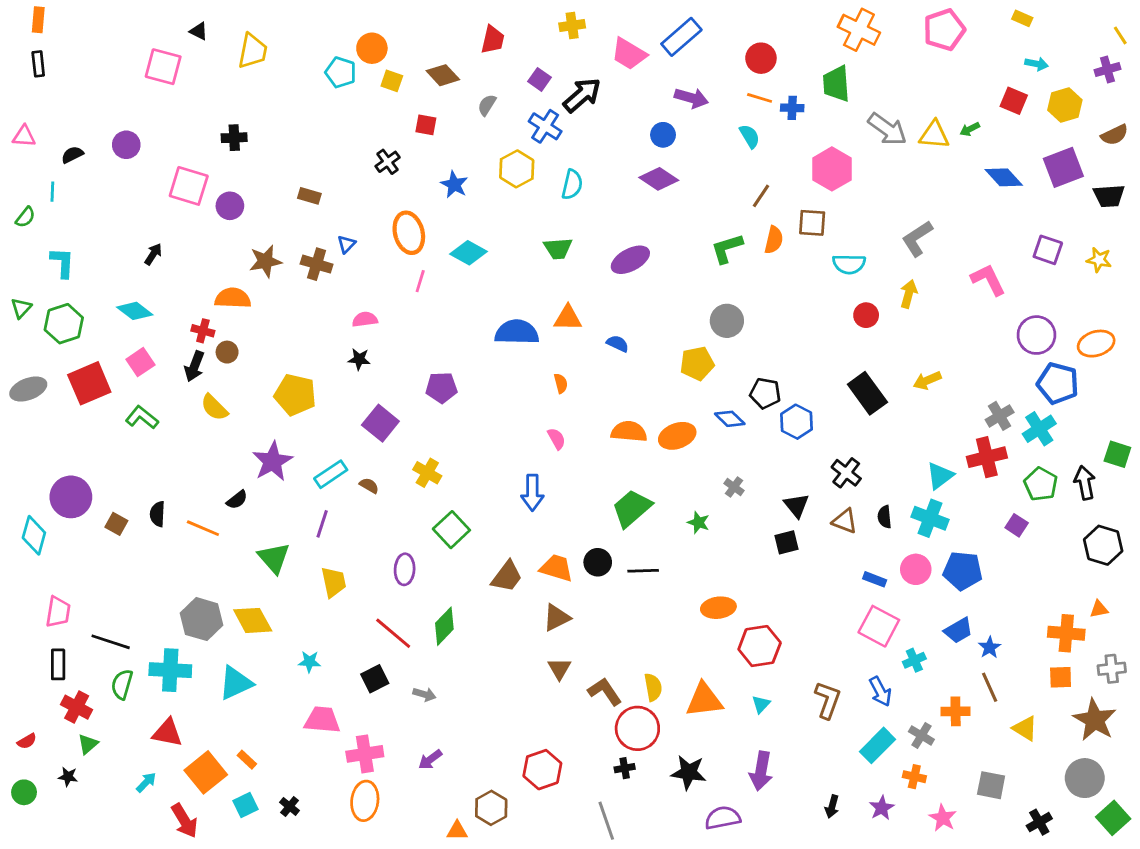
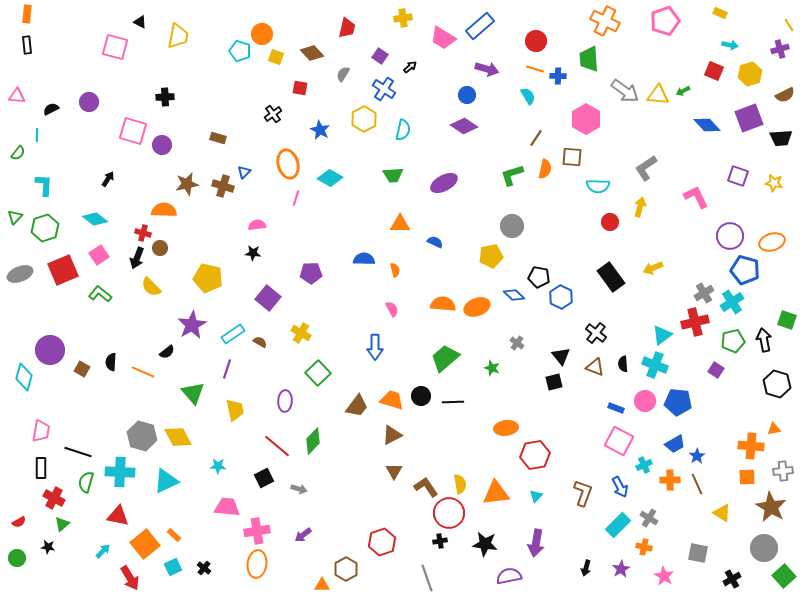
black arrow: (582, 95) -> (410, 67), size x0.5
blue semicircle: (517, 332) -> (364, 259), moved, size x0.7
green pentagon: (1041, 484) -> (733, 341), turned 30
orange cross: (956, 711) -> (670, 480), moved

